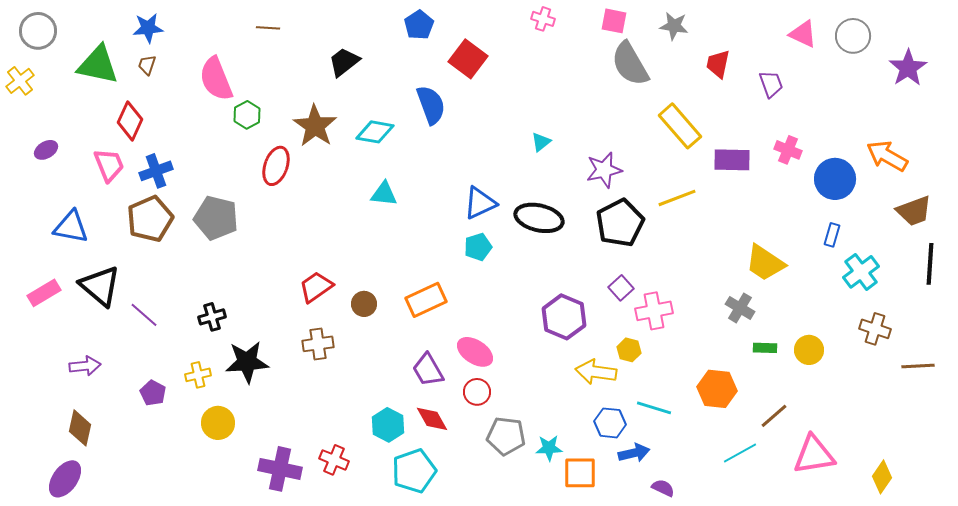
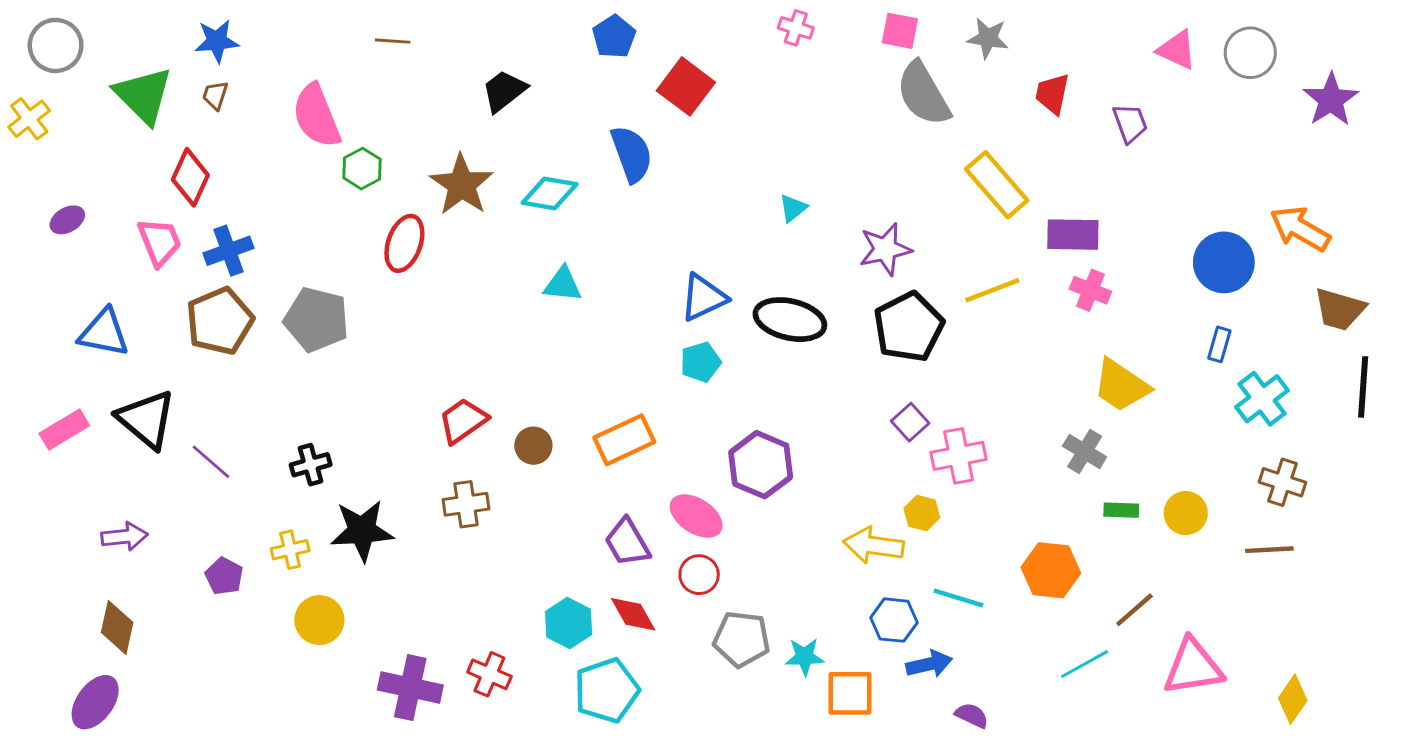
green triangle: (98, 65) -> (143, 95), turned 33
pink cross: (788, 150) -> (1090, 290), moved
brown trapezoid: (914, 211) -> (1340, 309), turned 36
purple hexagon: (564, 317) -> (761, 465), moved
brown line: (918, 366) -> (1269, 550), moved

